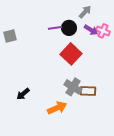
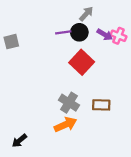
gray arrow: (85, 12) -> (86, 14), moved
gray cross: (73, 87) -> (69, 103), moved
black arrow: (23, 94) -> (19, 141), moved

